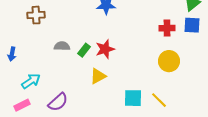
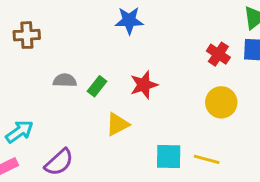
red cross: (167, 28) -> (218, 54), turned 35
red star: (105, 49) -> (144, 85), moved
yellow line: (159, 100) -> (207, 159), turned -30

